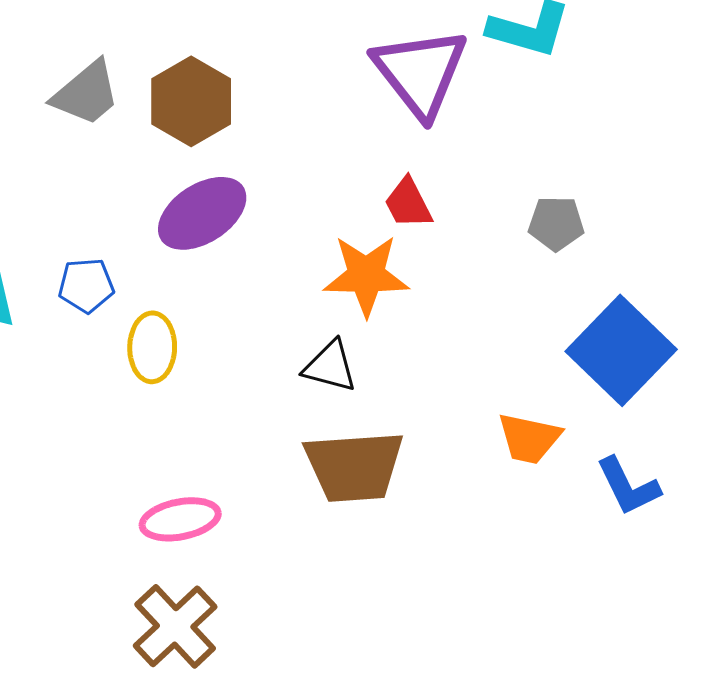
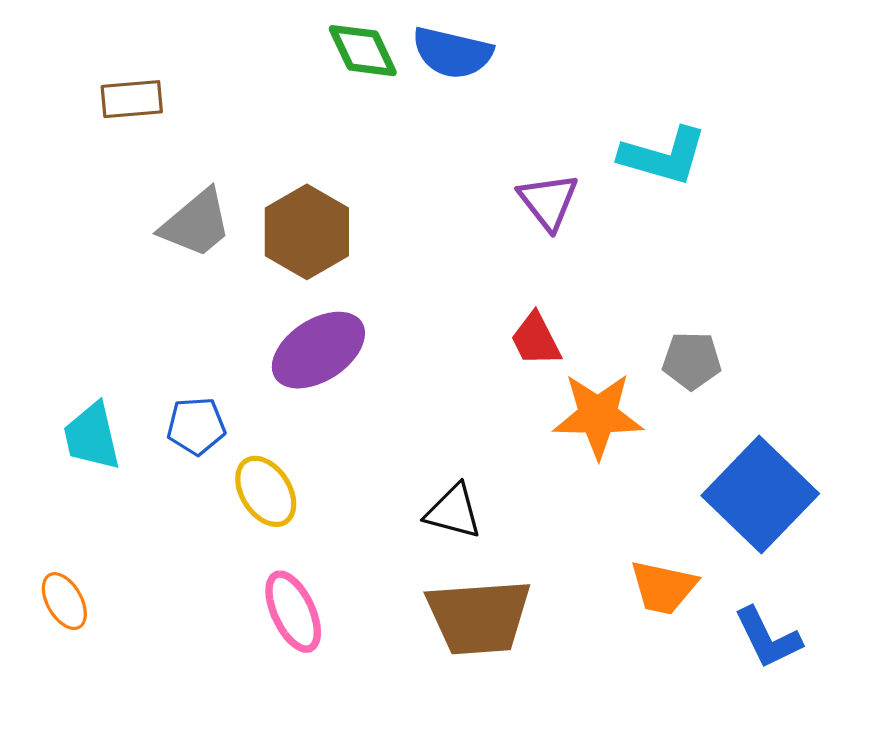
purple triangle: (420, 72) -> (548, 201), size x0.6
orange star: (366, 275) -> (598, 415), moved
yellow ellipse: (152, 347) -> (266, 491), turned -34
pink ellipse: (180, 519) -> (293, 612), moved, turned 76

